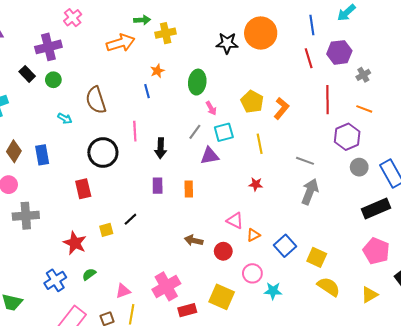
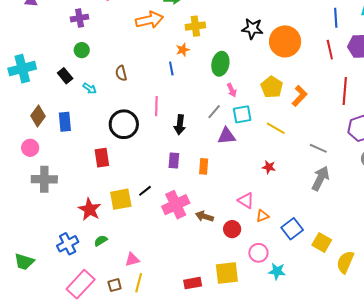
yellow cross: (166, 33) -> (195, 26), moved
orange circle: (261, 33) -> (285, 41), moved
purple cross: (48, 47) -> (80, 18), size x0.7
black rectangle: (27, 74) -> (65, 76), moved
brown semicircle: (96, 100) -> (121, 73), size x0.6
yellow line: (260, 144) -> (276, 128), turned -54
yellow square: (106, 230) -> (121, 199), size x1.6
pink cross: (166, 286) -> (176, 205), moved
yellow semicircle: (329, 287) -> (345, 262), moved, turned -105
yellow square: (222, 297) -> (227, 273), turned -35

